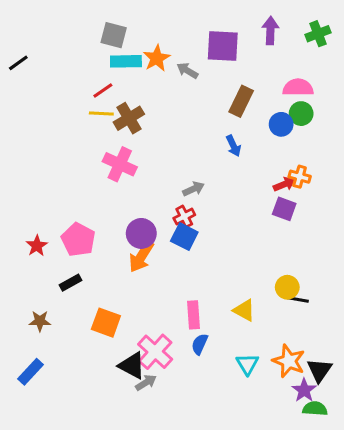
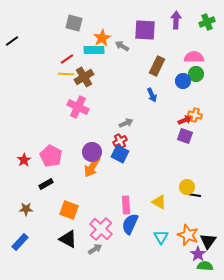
cyan rectangle: (126, 61) -> (94, 50), moved
blue semicircle: (200, 344) -> (130, 224), size x1.5
black triangle: (132, 366) -> (68, 239), moved

